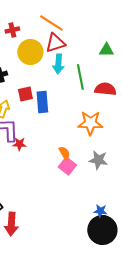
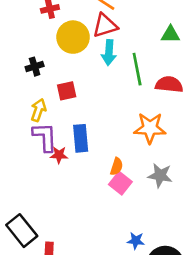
blue rectangle: (42, 102) -> (81, 138), moved
orange semicircle: (64, 153) -> (117, 166), turned 48
blue star: (100, 211) -> (136, 241), moved

